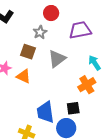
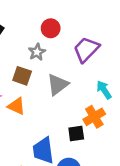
purple trapezoid: (80, 30) -> (86, 49), turned -35
black square: (73, 108) -> (76, 133), moved

